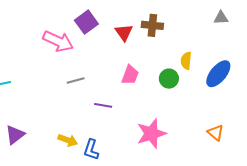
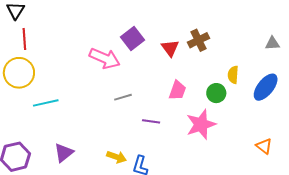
gray triangle: (221, 18) -> (272, 43), moved
brown cross: (152, 25) -> (198, 40), turned -30
pink star: (151, 134) -> (201, 124), moved

